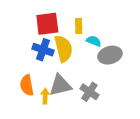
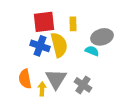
cyan semicircle: (94, 41) -> (92, 51), moved
gray ellipse: (110, 55) -> (102, 37), moved
gray triangle: (60, 85) -> (56, 79), turned -45

